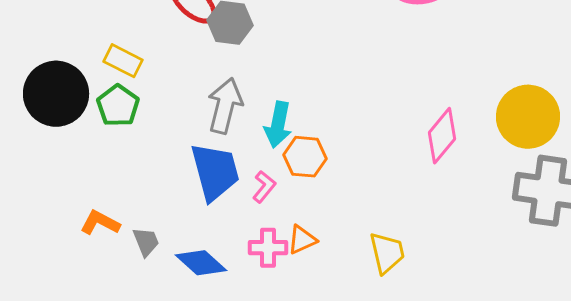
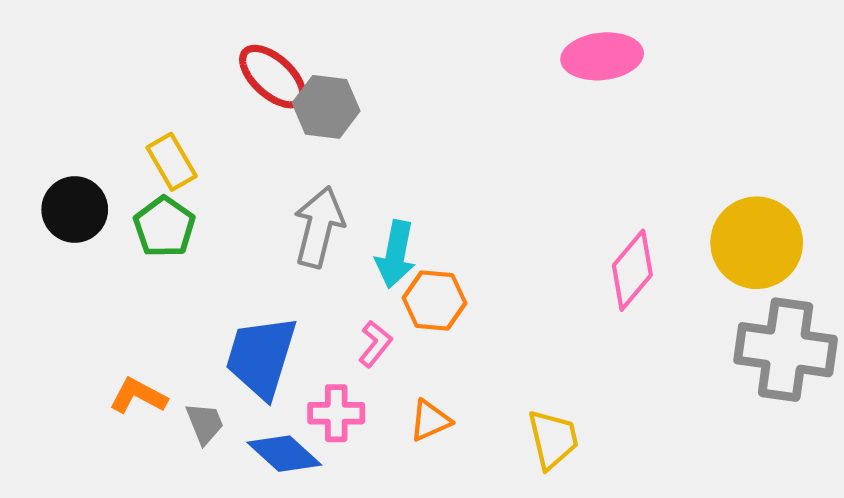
yellow rectangle: (123, 61) -> (172, 162), turned 33
black circle: (56, 94) -> (75, 209), size x0.7
blue trapezoid: (215, 172) -> (261, 357), moved, turned -148
pink cross: (268, 248) -> (336, 413), moved

